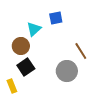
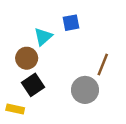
brown line: (81, 51) -> (103, 65), turned 54
yellow rectangle: (12, 86) -> (15, 109), turned -56

